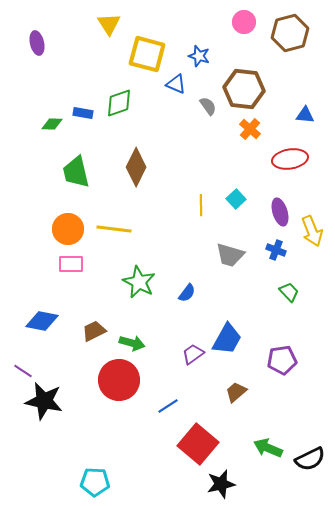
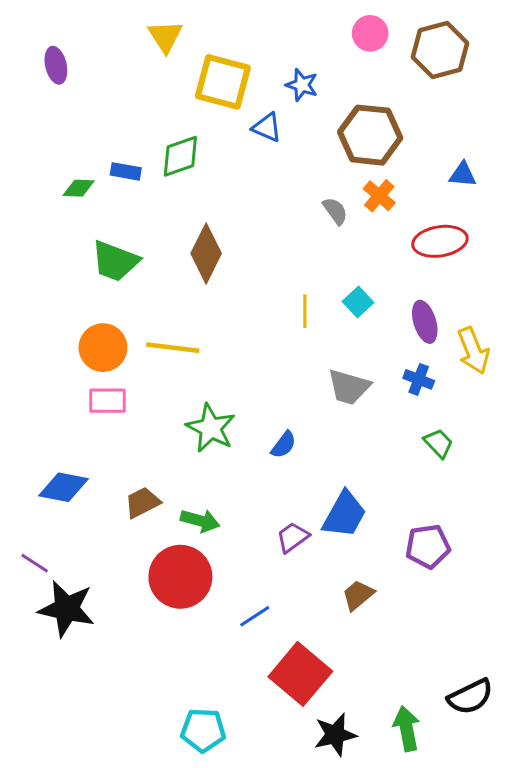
gray semicircle: (208, 106) -> (335, 211), moved
green trapezoid: (76, 172) -> (115, 261), turned -56
green arrow: (268, 448) -> (407, 729), moved, turned 56
cyan pentagon: (95, 482) -> (203, 730), moved

